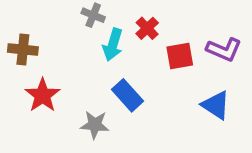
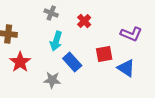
cyan arrow: (113, 45) -> (56, 41), moved
red square: (180, 56) -> (104, 54), moved

